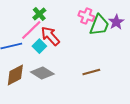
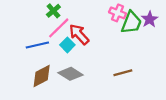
green cross: (39, 14) -> (53, 11), moved

